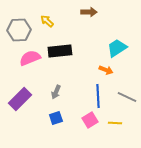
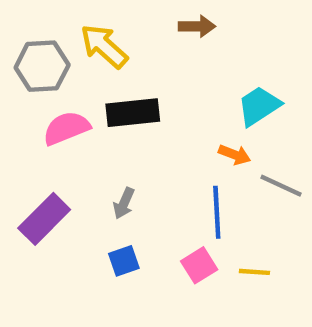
yellow arrow: (47, 21) -> (104, 46), size x1.6
gray line: (127, 97) -> (281, 186), moved

